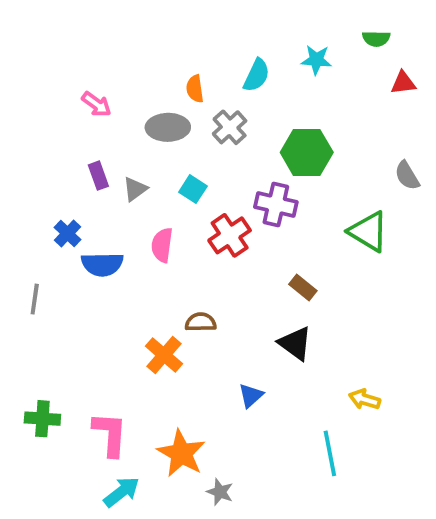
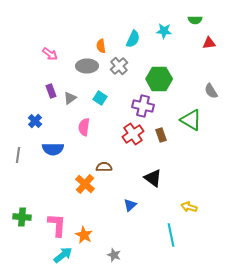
red cross: (230, 235) -> (133, 134), moved
blue semicircle: (102, 264) -> (53, 149), moved
brown rectangle: (303, 287) -> (161, 135), moved, turned 32
orange star: (181, 453) -> (84, 235), moved, size x0.7

